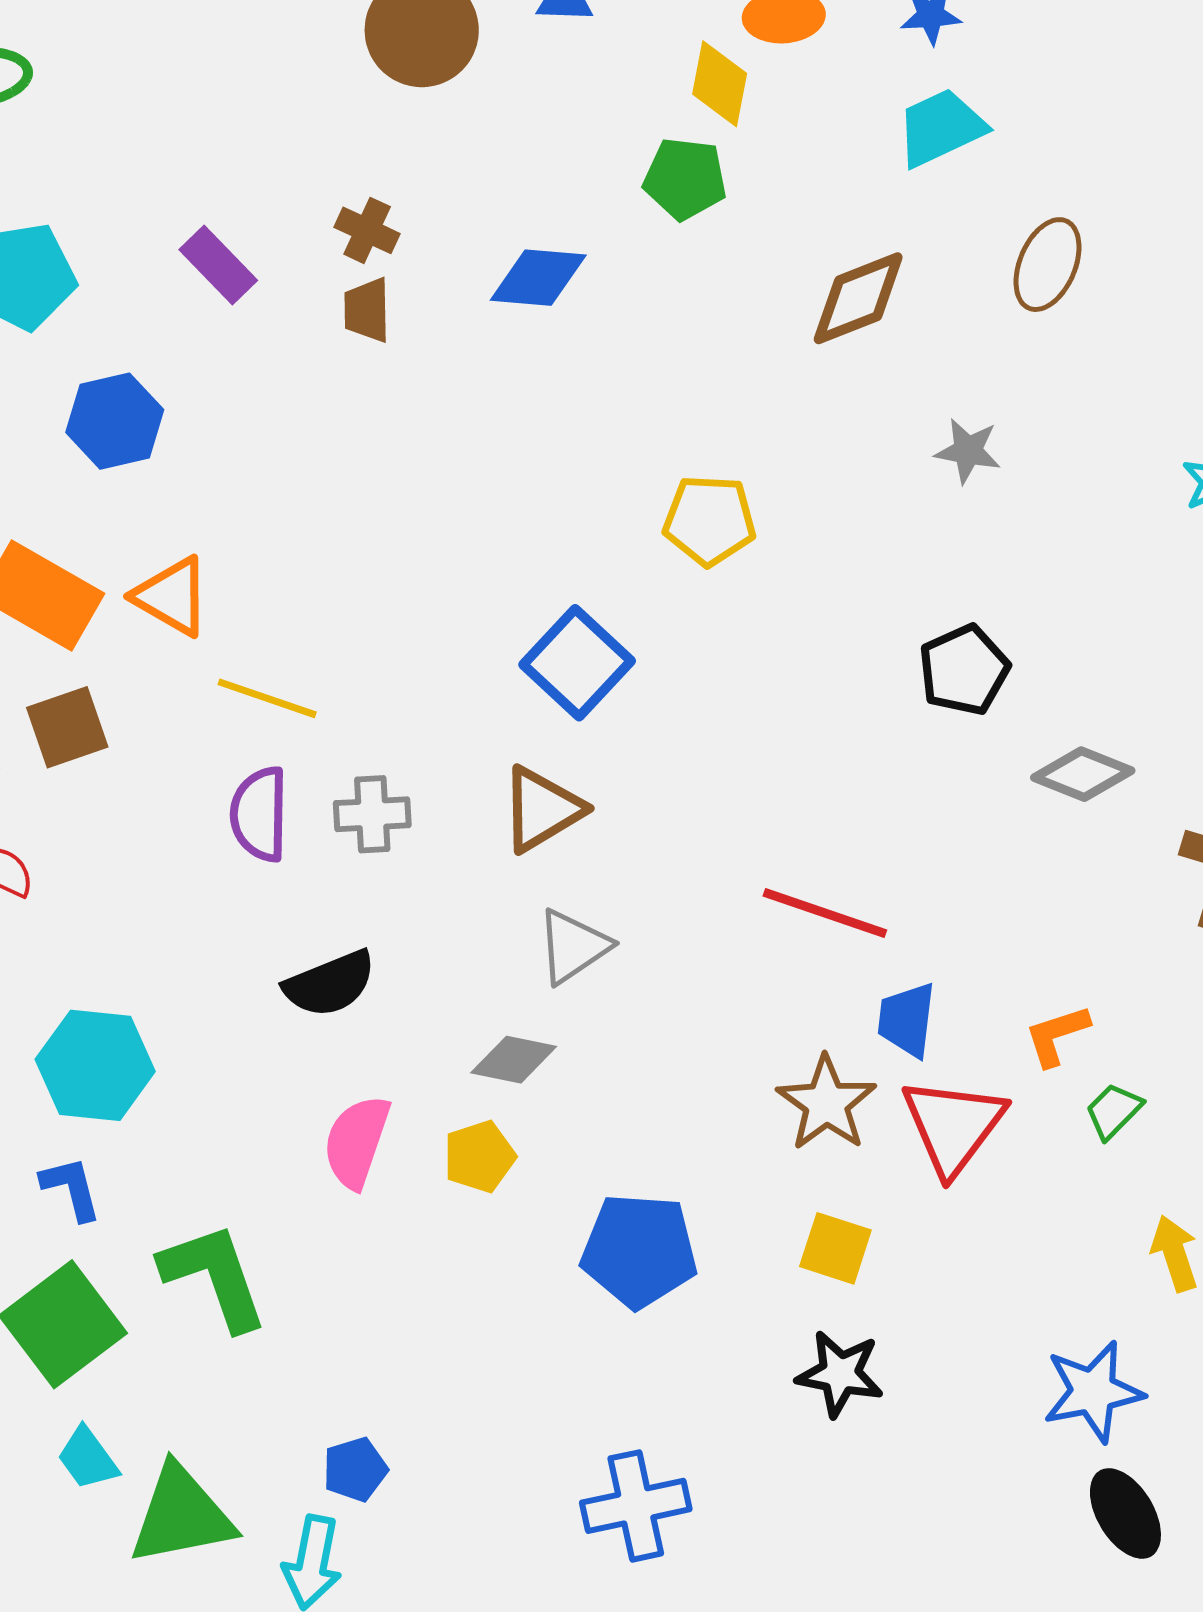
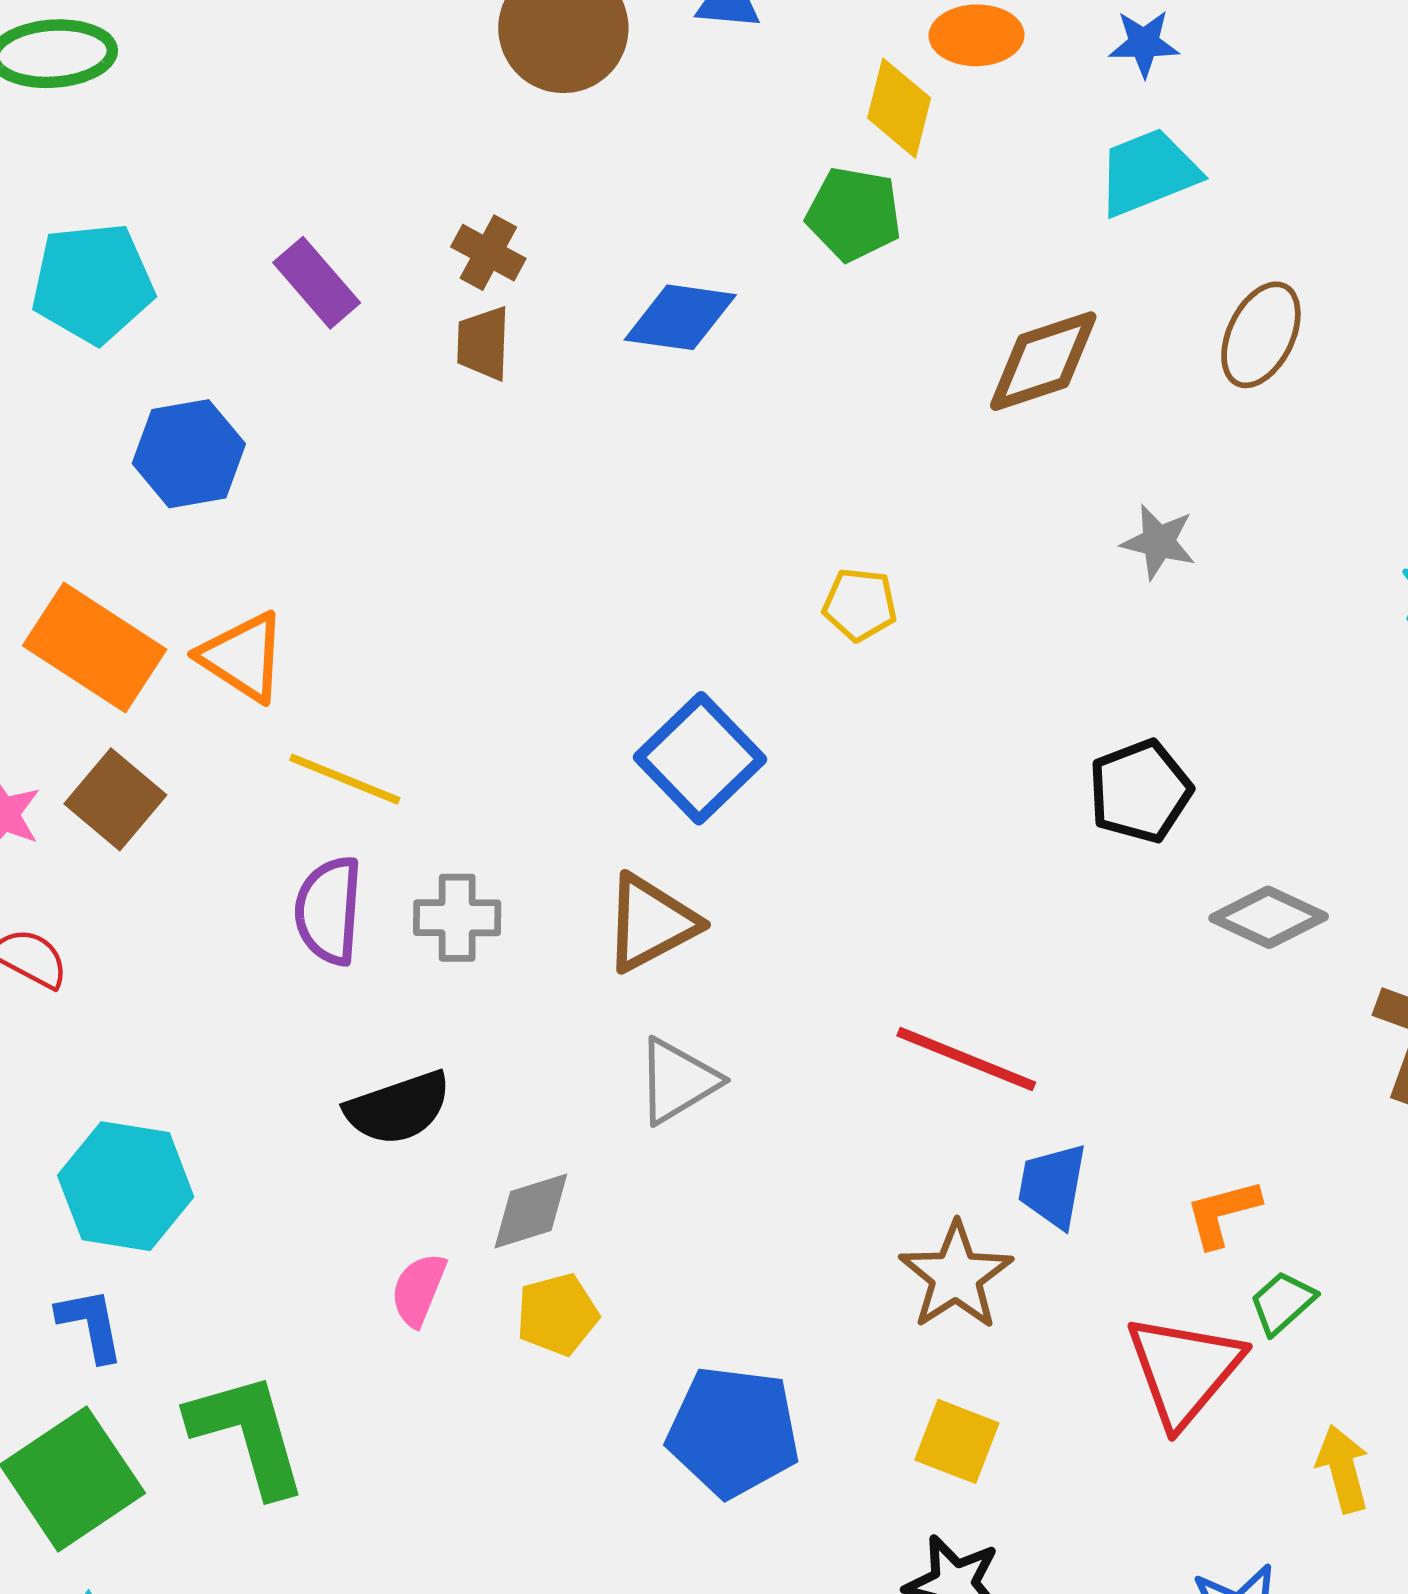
yellow pentagon: (710, 520) -> (860, 605), size x0.7
brown square: (67, 727) -> (115, 799), turned -34
gray diamond: (514, 1060) -> (531, 1211), moved, turned -32
red triangle: (953, 1126) -> (1184, 1370), moved
pink semicircle: (357, 1142) -> (418, 1290), size x0.7

